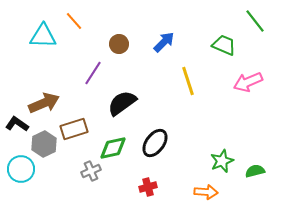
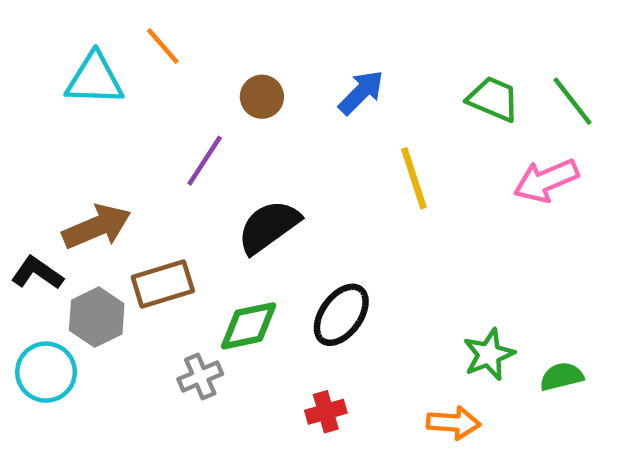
green line: (255, 21) -> (573, 101), moved

